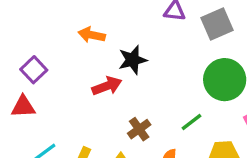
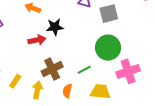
brown cross: (139, 129) -> (52, 69), size x1.5

